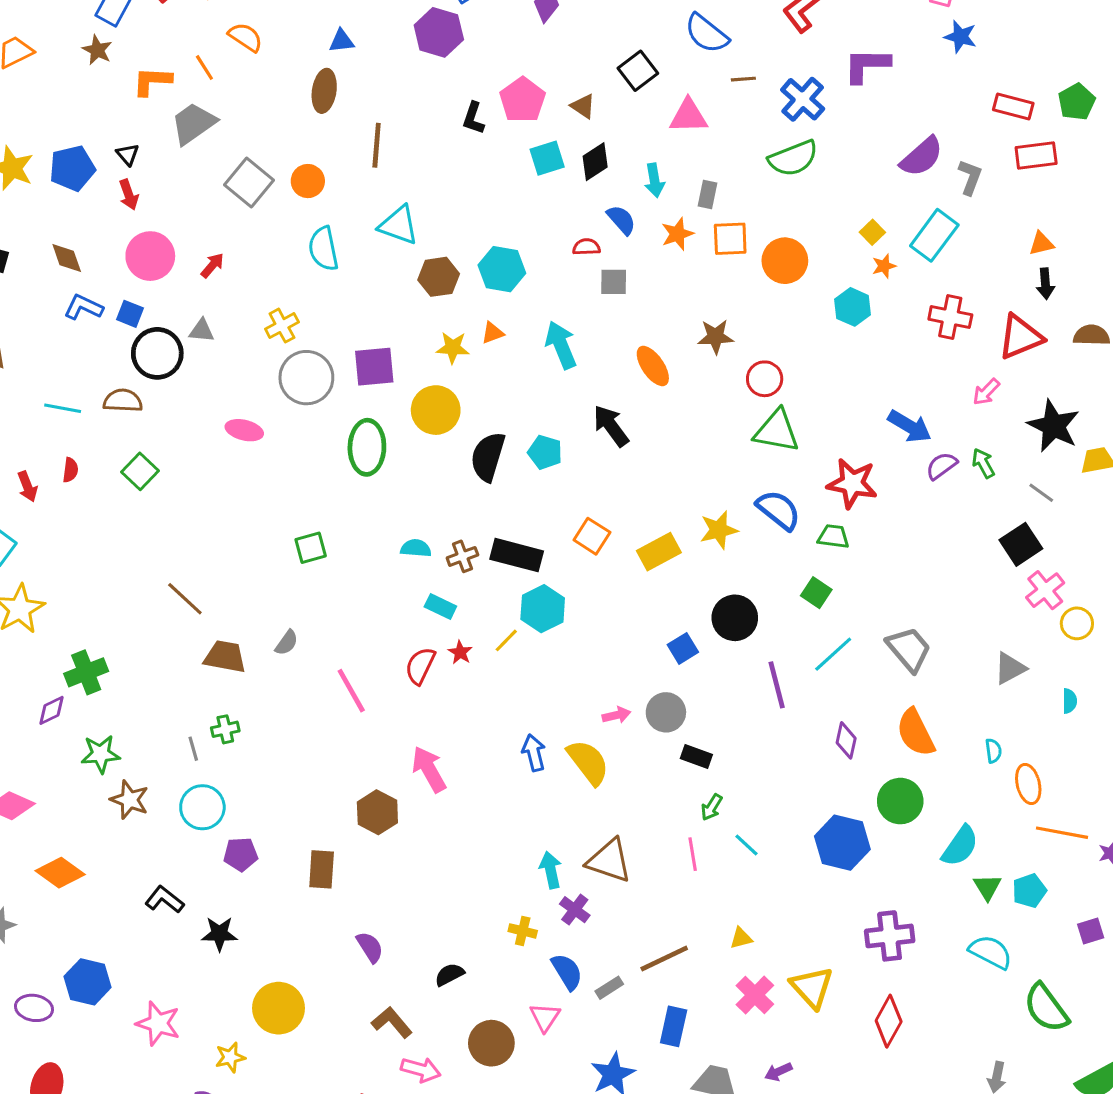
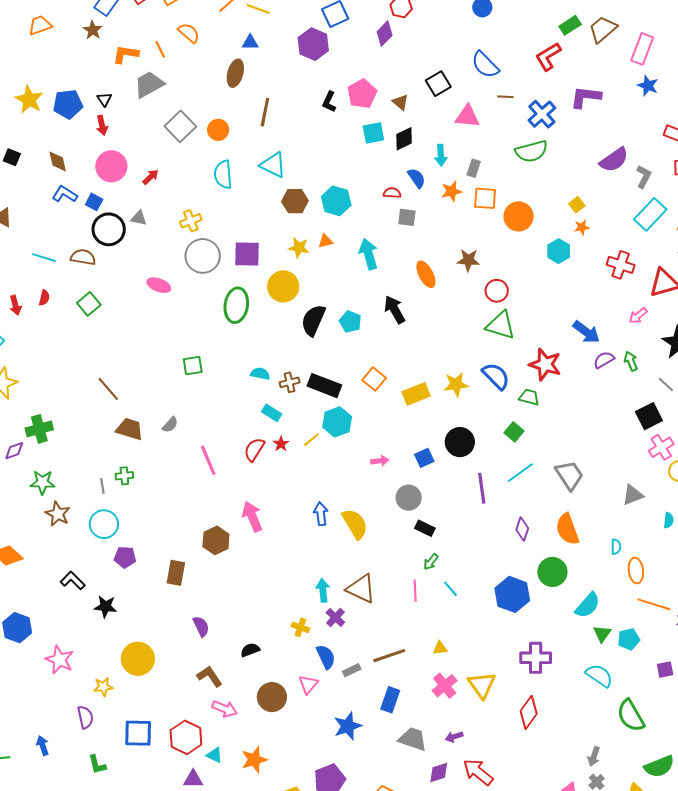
cyan rectangle: (934, 235) -> (650, 214), moved
pink arrow: (616, 715) -> (380, 461), moved

